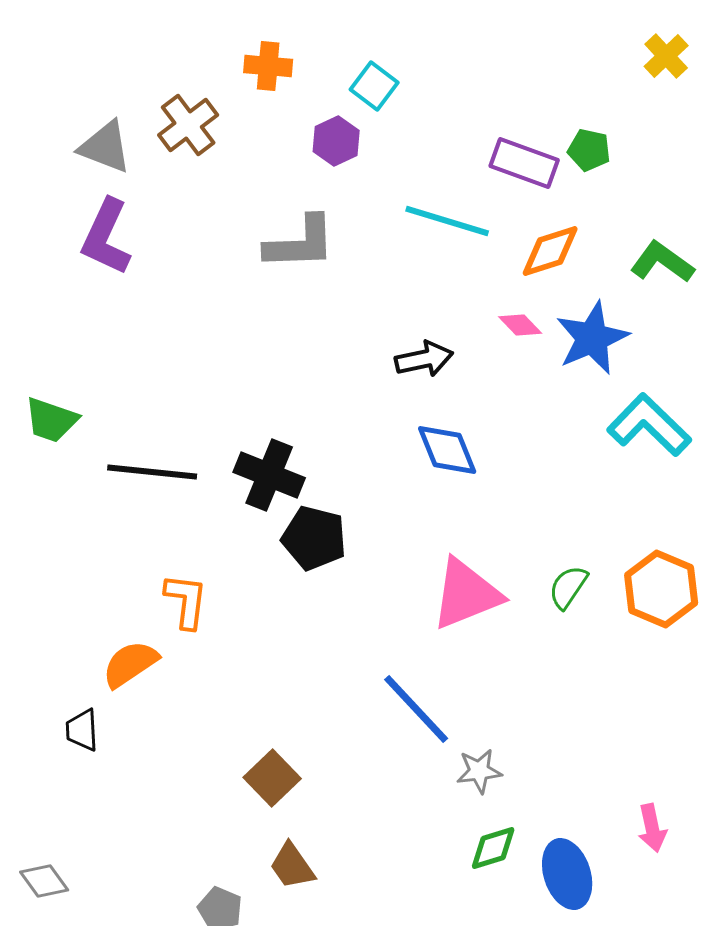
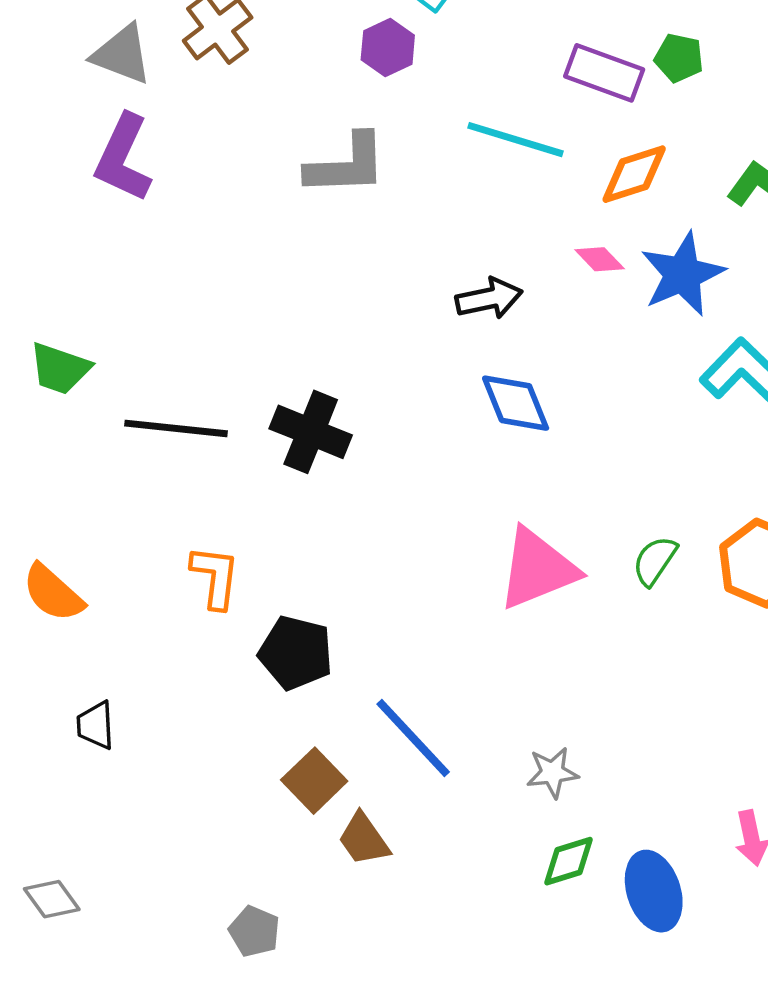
black pentagon: (314, 538) -> (296, 653), moved
orange semicircle: (130, 664) -> (53, 593), moved, turned -104
blue line: (416, 709) -> (413, 738), moved
brown trapezoid: (292, 866) -> (364, 839), moved

